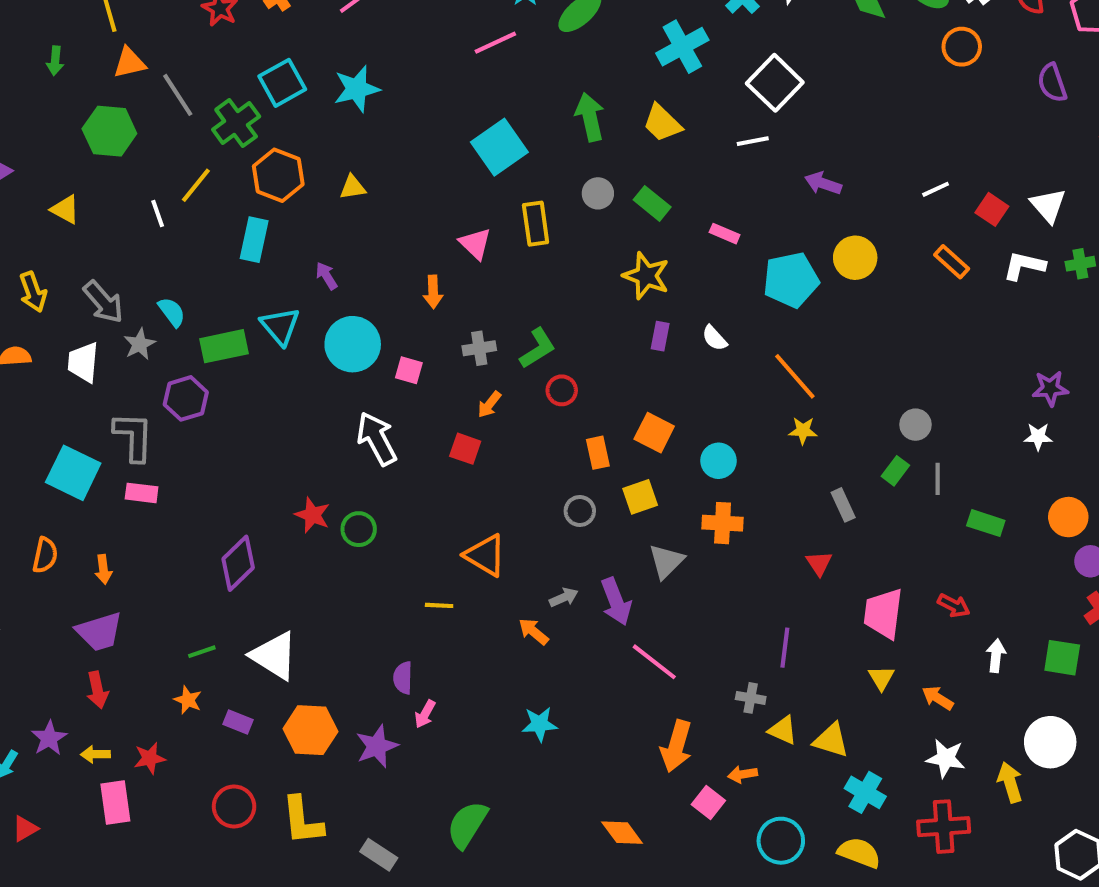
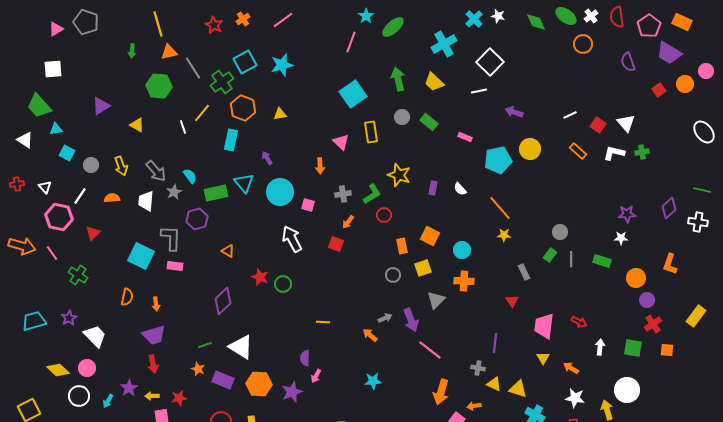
pink line: (495, 43) -> (351, 42), turned -45
yellow star: (646, 276) -> (399, 175), moved
green rectangle: (986, 523) -> (602, 261), moved
orange triangle: (485, 555) -> (228, 251), moved, size x0.6
purple rectangle: (238, 722) -> (223, 380), size x1.5

